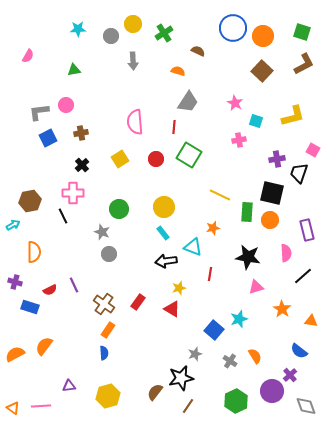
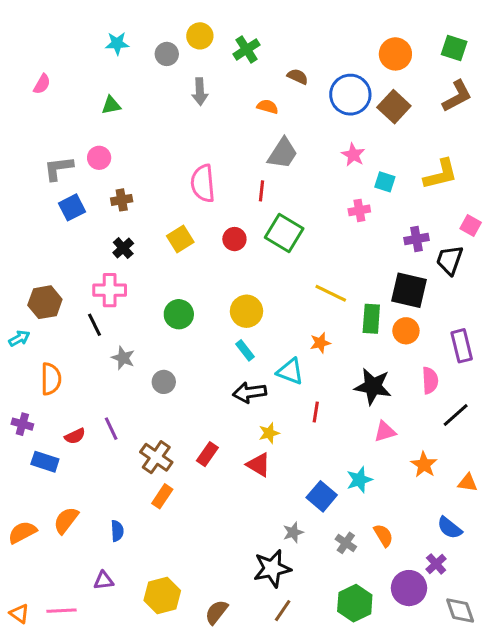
blue circle: (233, 28) -> (350, 95), moved
gray star: (102, 232) -> (123, 358), moved
blue semicircle: (104, 353) -> (117, 531), moved
brown semicircle: (155, 392) -> (216, 612), moved

